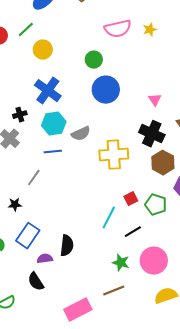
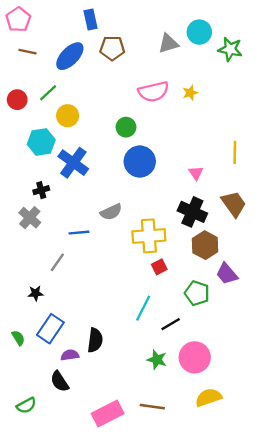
cyan hexagon: (54, 124) -> (41, 142), moved
red square: (131, 199) -> (159, 267), moved
brown line: (114, 291) -> (152, 407), moved, turned 30

